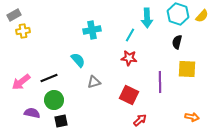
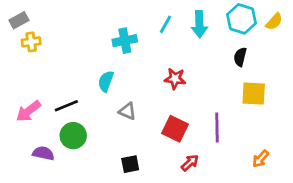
cyan line: (130, 35) -> (166, 24), moved
cyan semicircle: (78, 60) -> (106, 81), turned -119
gray triangle: (94, 82) -> (127, 111), turned 40
purple line: (160, 82) -> (217, 127), moved
orange arrow: (192, 117) -> (261, 159), turned 120
black square: (61, 121) -> (130, 164), moved

